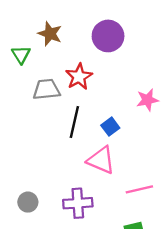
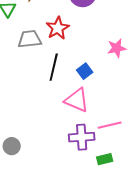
gray circle: (28, 202) -> (12, 146), moved
purple cross: (78, 203) -> (82, 137), moved

